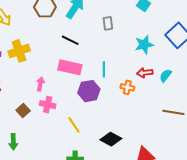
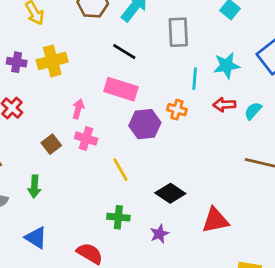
gray rectangle: (108, 23) -> (178, 32), size x1.5
cyan line: (104, 69) -> (195, 79), moved
orange cross: (127, 87) -> (177, 110), moved

